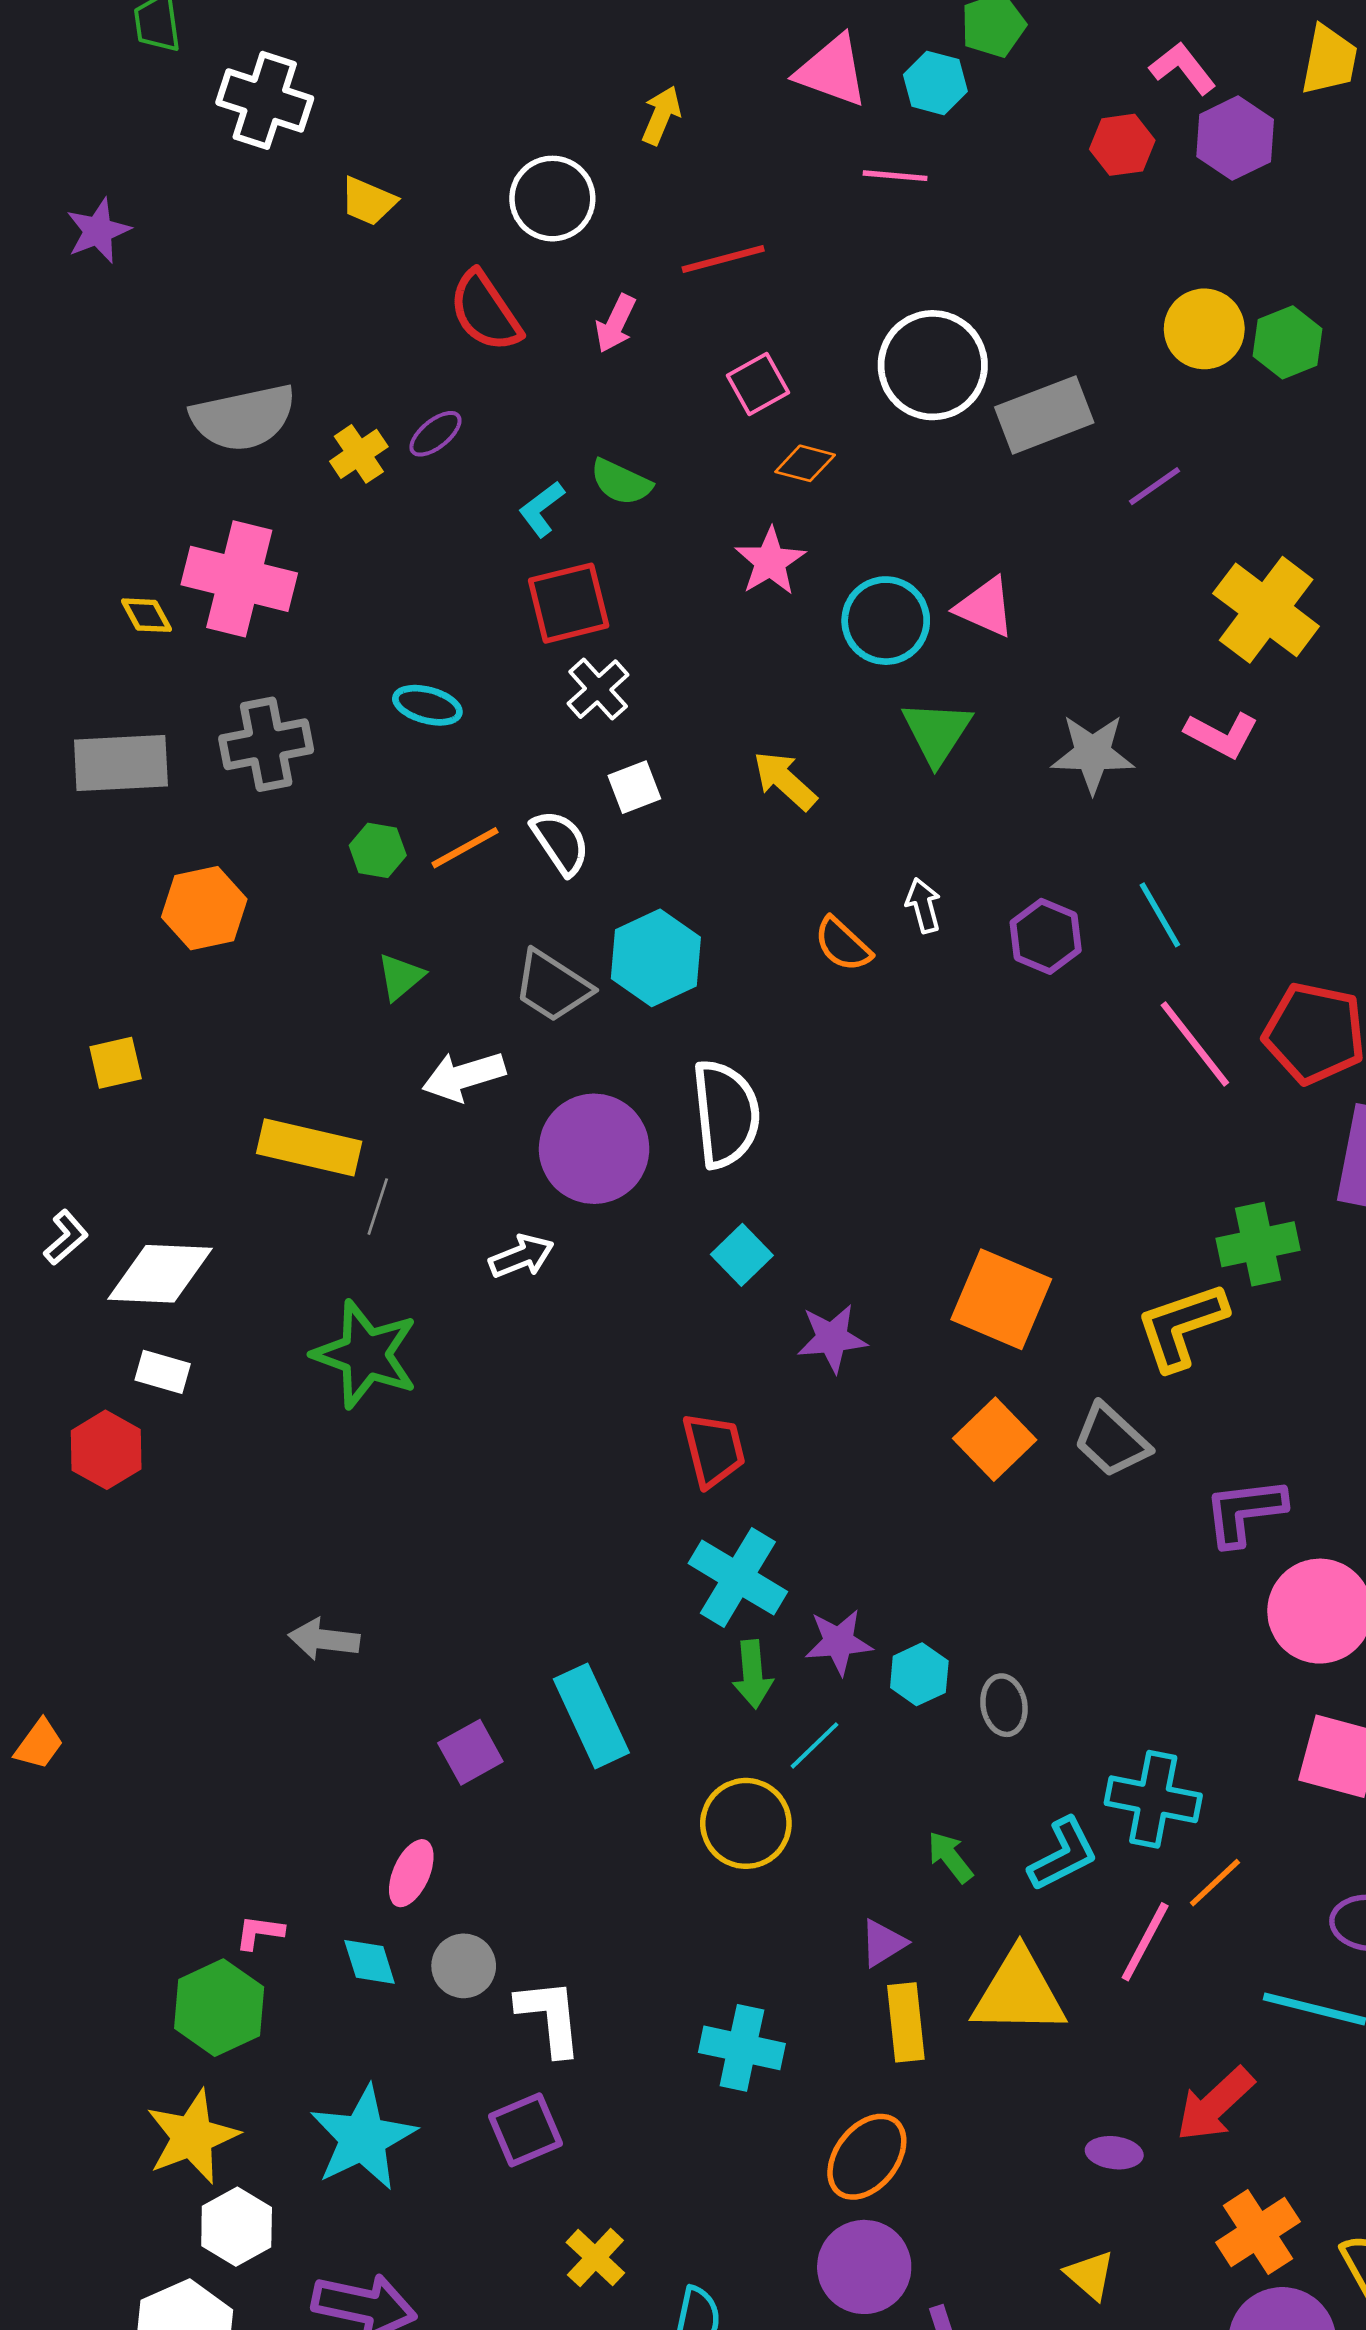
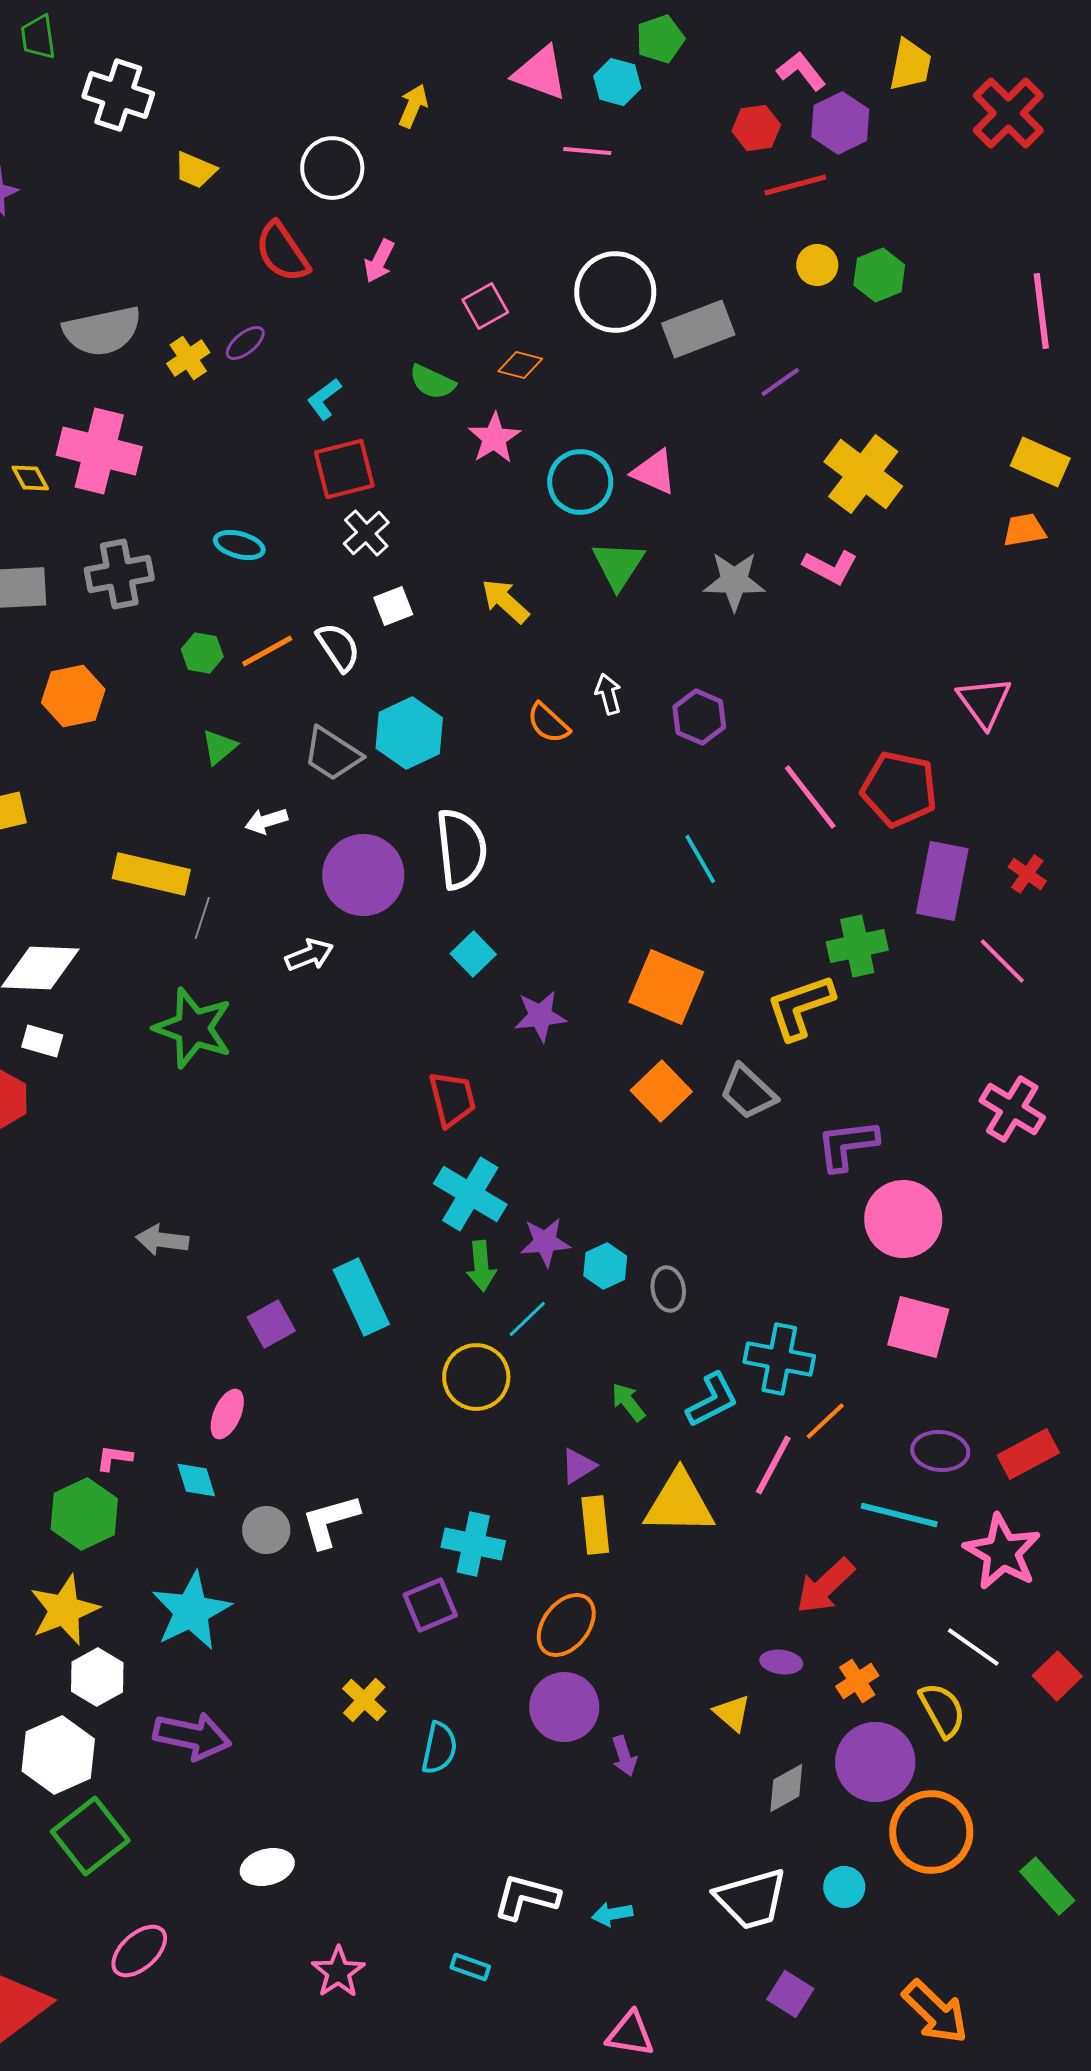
red line: (723, 259) -> (795, 185), moved
yellow circle: (1204, 329) -> (817, 265), size x0.7
green semicircle: (621, 482) -> (432, 382), moved
cyan line: (1160, 915) -> (700, 859), moved
white arrow: (464, 1076) -> (266, 821), size x0.7
gray circle: (464, 1966) -> (266, 1530), moved
white L-shape: (550, 2017) -> (330, 1521), turned -100
purple square: (526, 2130) -> (430, 1605), moved
purple ellipse: (1114, 2153) -> (781, 1662), moved
orange cross: (1258, 2232) -> (857, 1681), size x0.7

